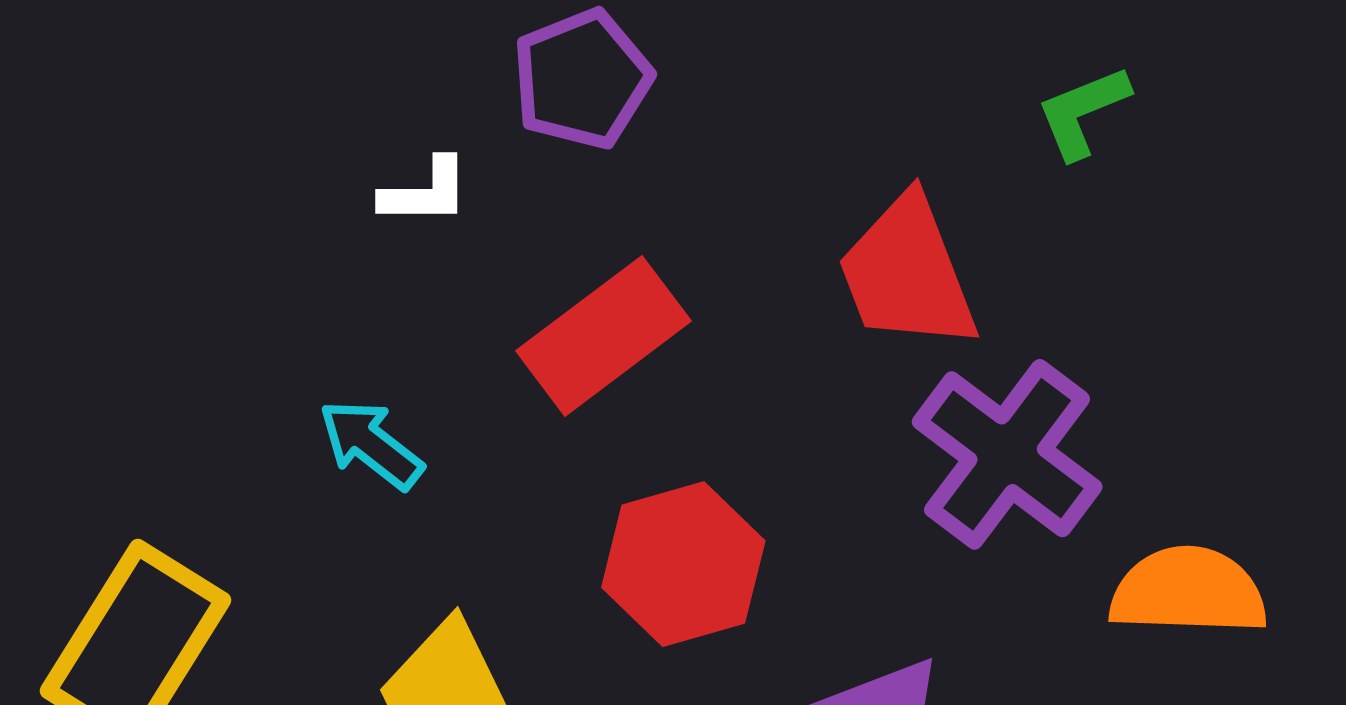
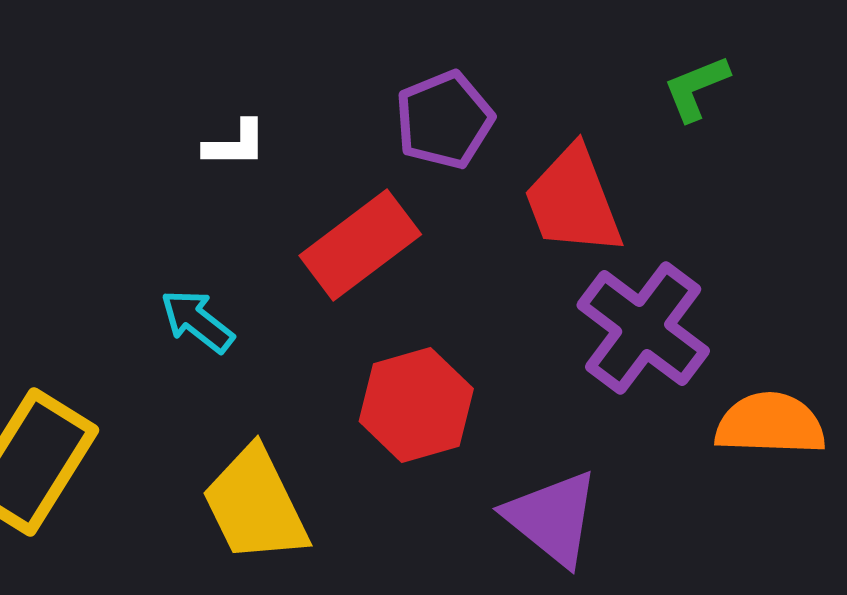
purple pentagon: (582, 79) -> (444, 120), moved

